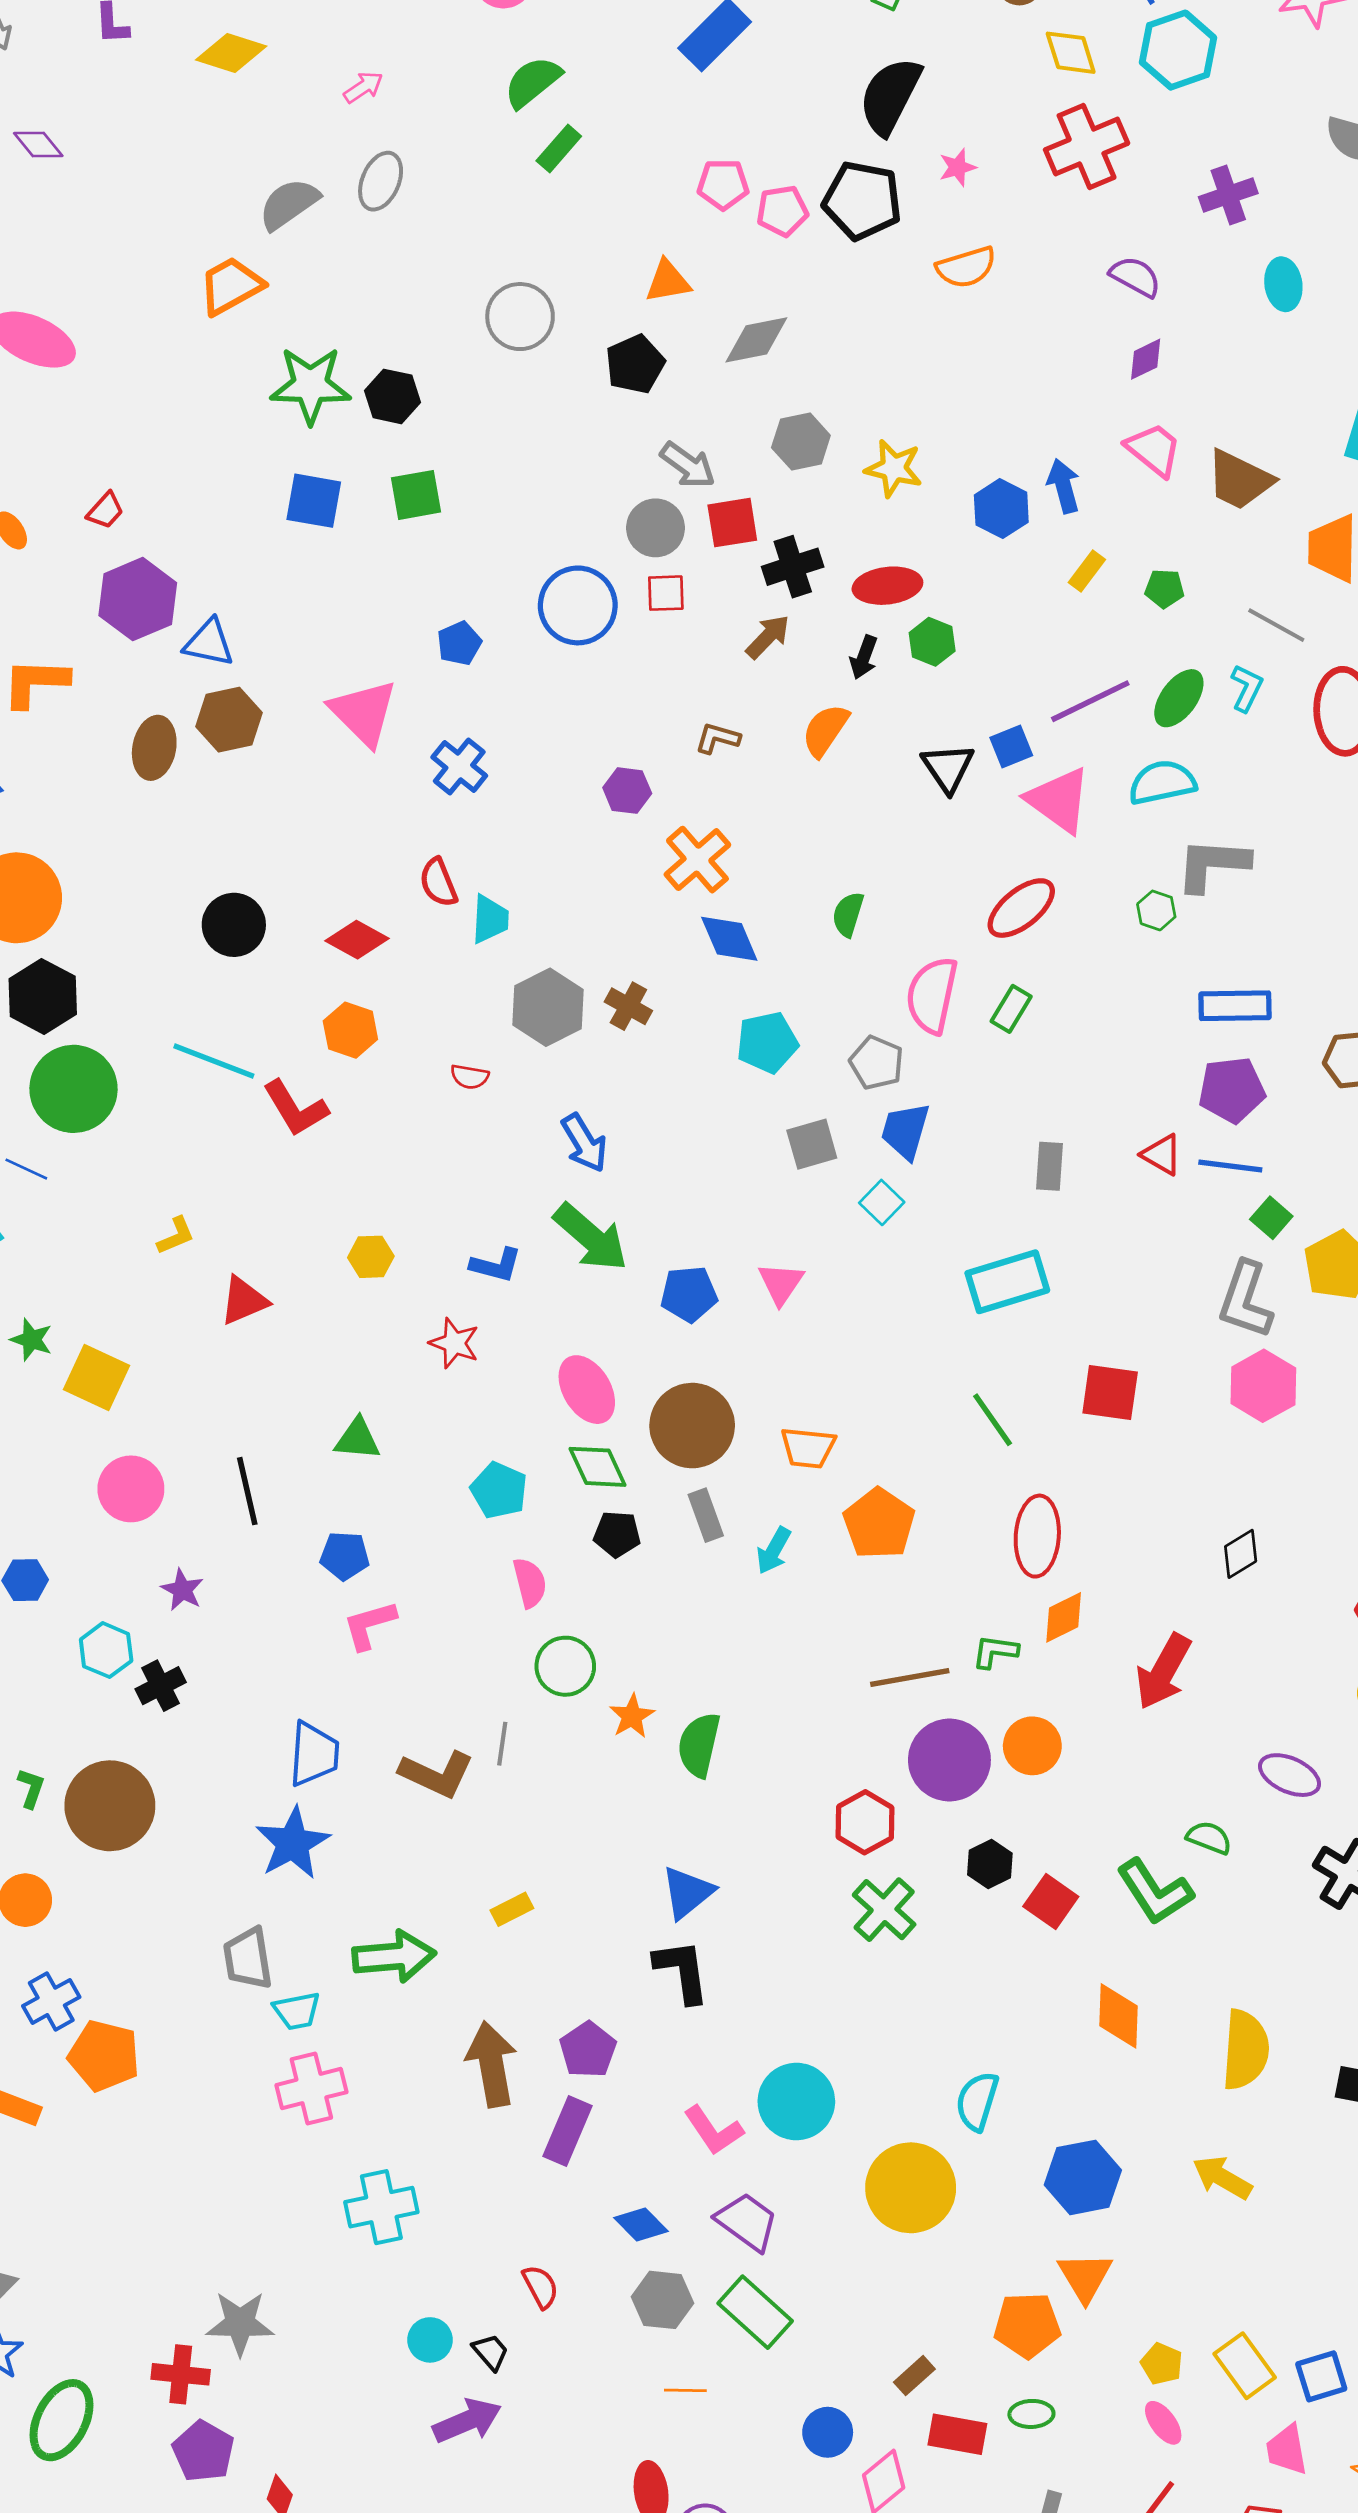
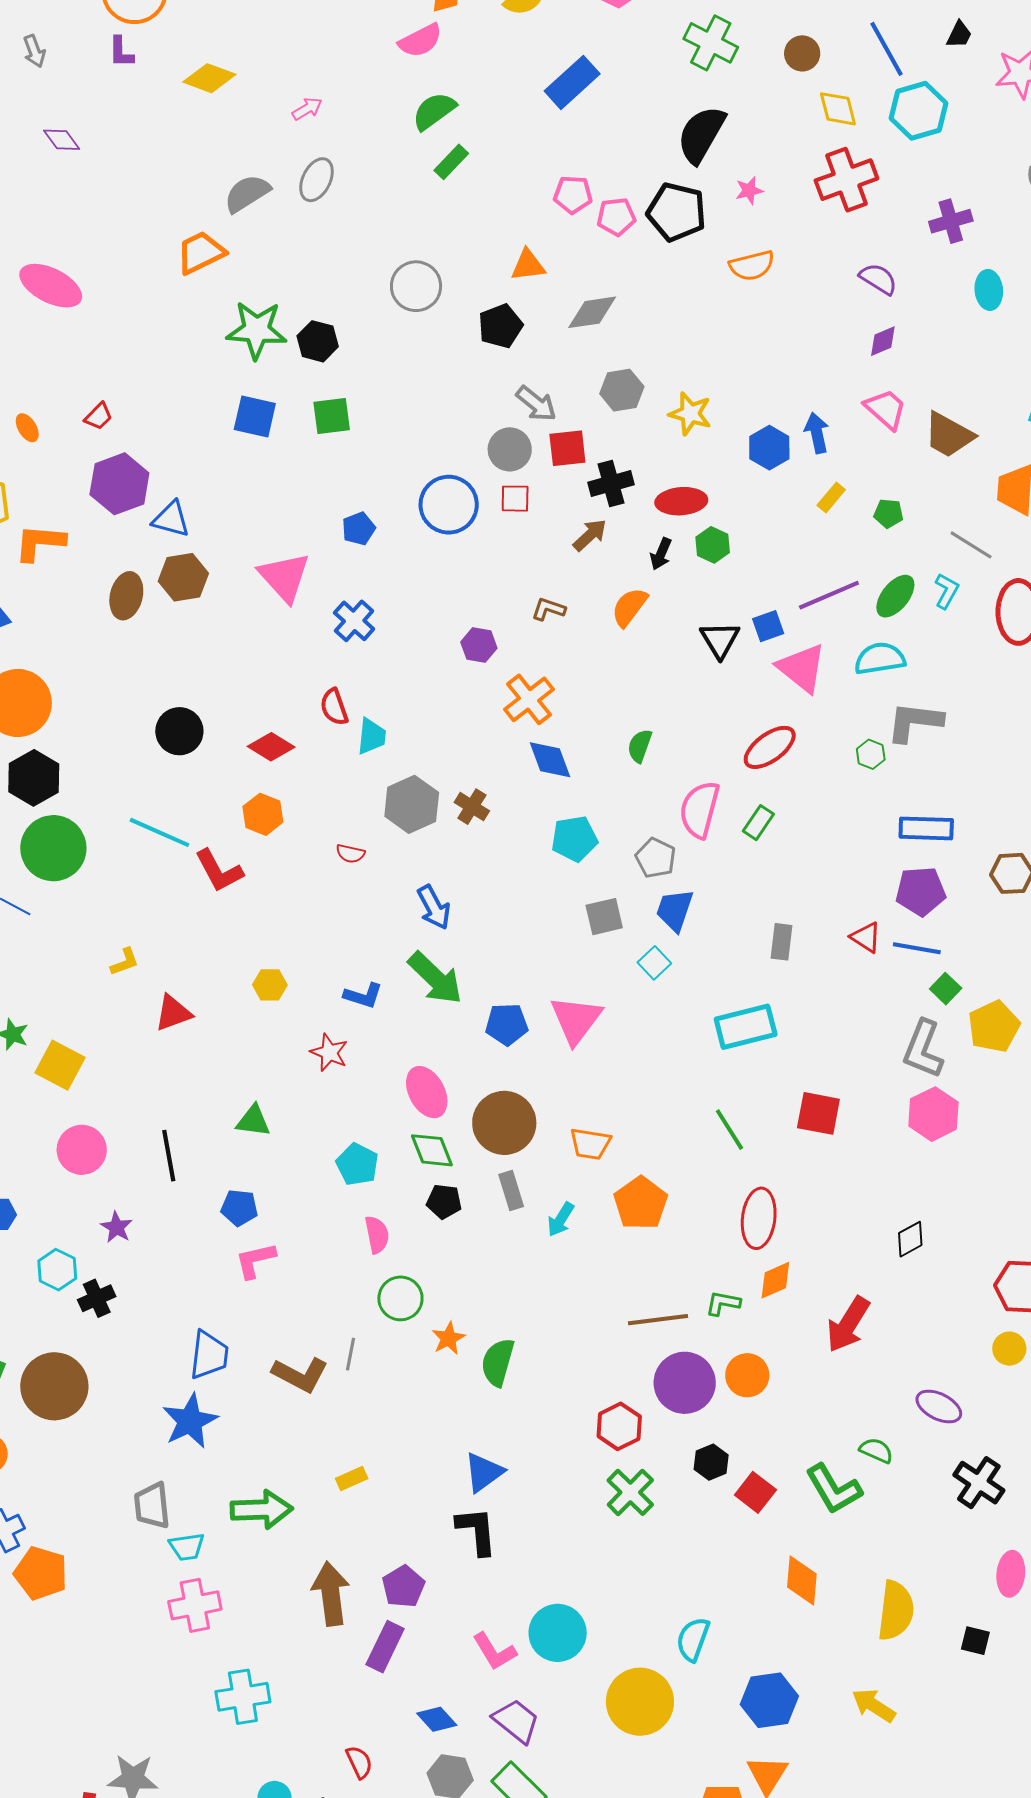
pink triangle: (781, 1283) -> (576, 1020), size x1.5

